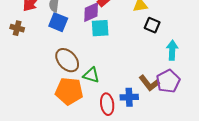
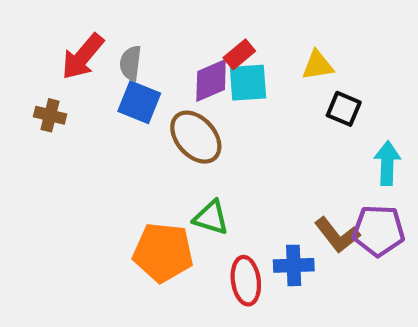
cyan square: (100, 28) -> (248, 83), moved
brown ellipse: (67, 60) -> (196, 137), moved
purple pentagon: (168, 81) -> (379, 231), turned 30

